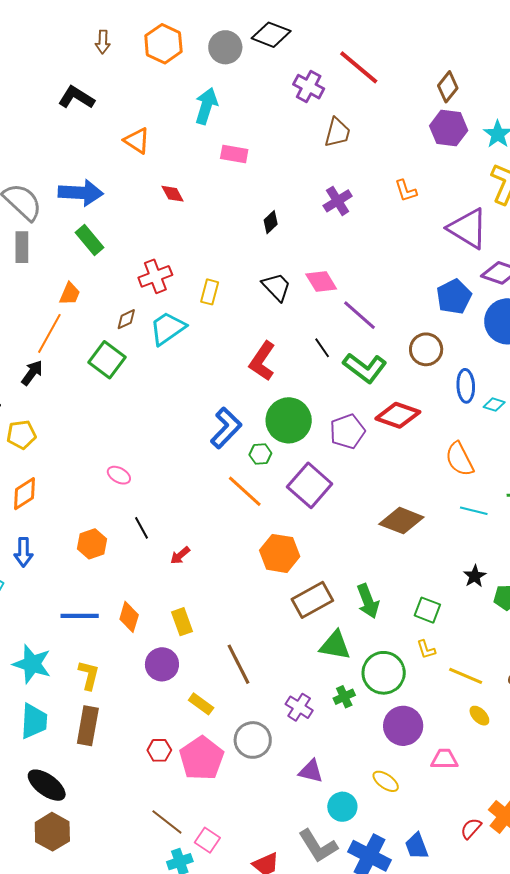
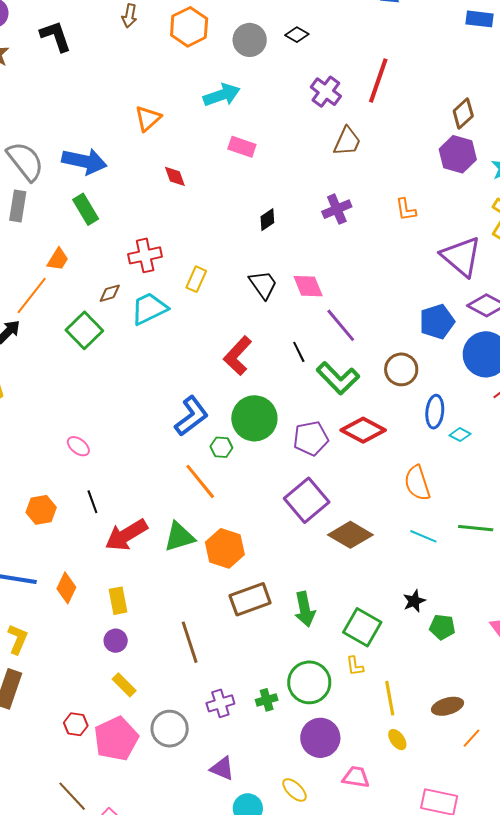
black diamond: (271, 35) -> (297, 35), size x0.6
red line: (359, 67) -> (378, 80), turned 60
black L-shape: (76, 98) -> (56, 36), moved, turned 30
cyan arrow: (206, 106) -> (222, 95), turned 45
orange triangle: (137, 141) -> (148, 118), turned 36
purple square: (310, 485) -> (307, 500), moved
red arrow: (180, 555) -> (126, 535), size x2.0
green square: (427, 610) -> (362, 627), size x1.4
green triangle: (335, 645) -> (179, 537), moved, turned -36
purple circle: (162, 664) -> (116, 641), moved, size x0.7
brown line: (239, 664) -> (190, 642), moved
yellow line: (466, 676) -> (390, 698), turned 48
purple cross: (299, 707) -> (220, 703), turned 32

